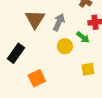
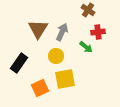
yellow circle: (65, 46) -> (56, 56), moved
yellow square: (88, 69) -> (65, 79), moved, size x1.5

